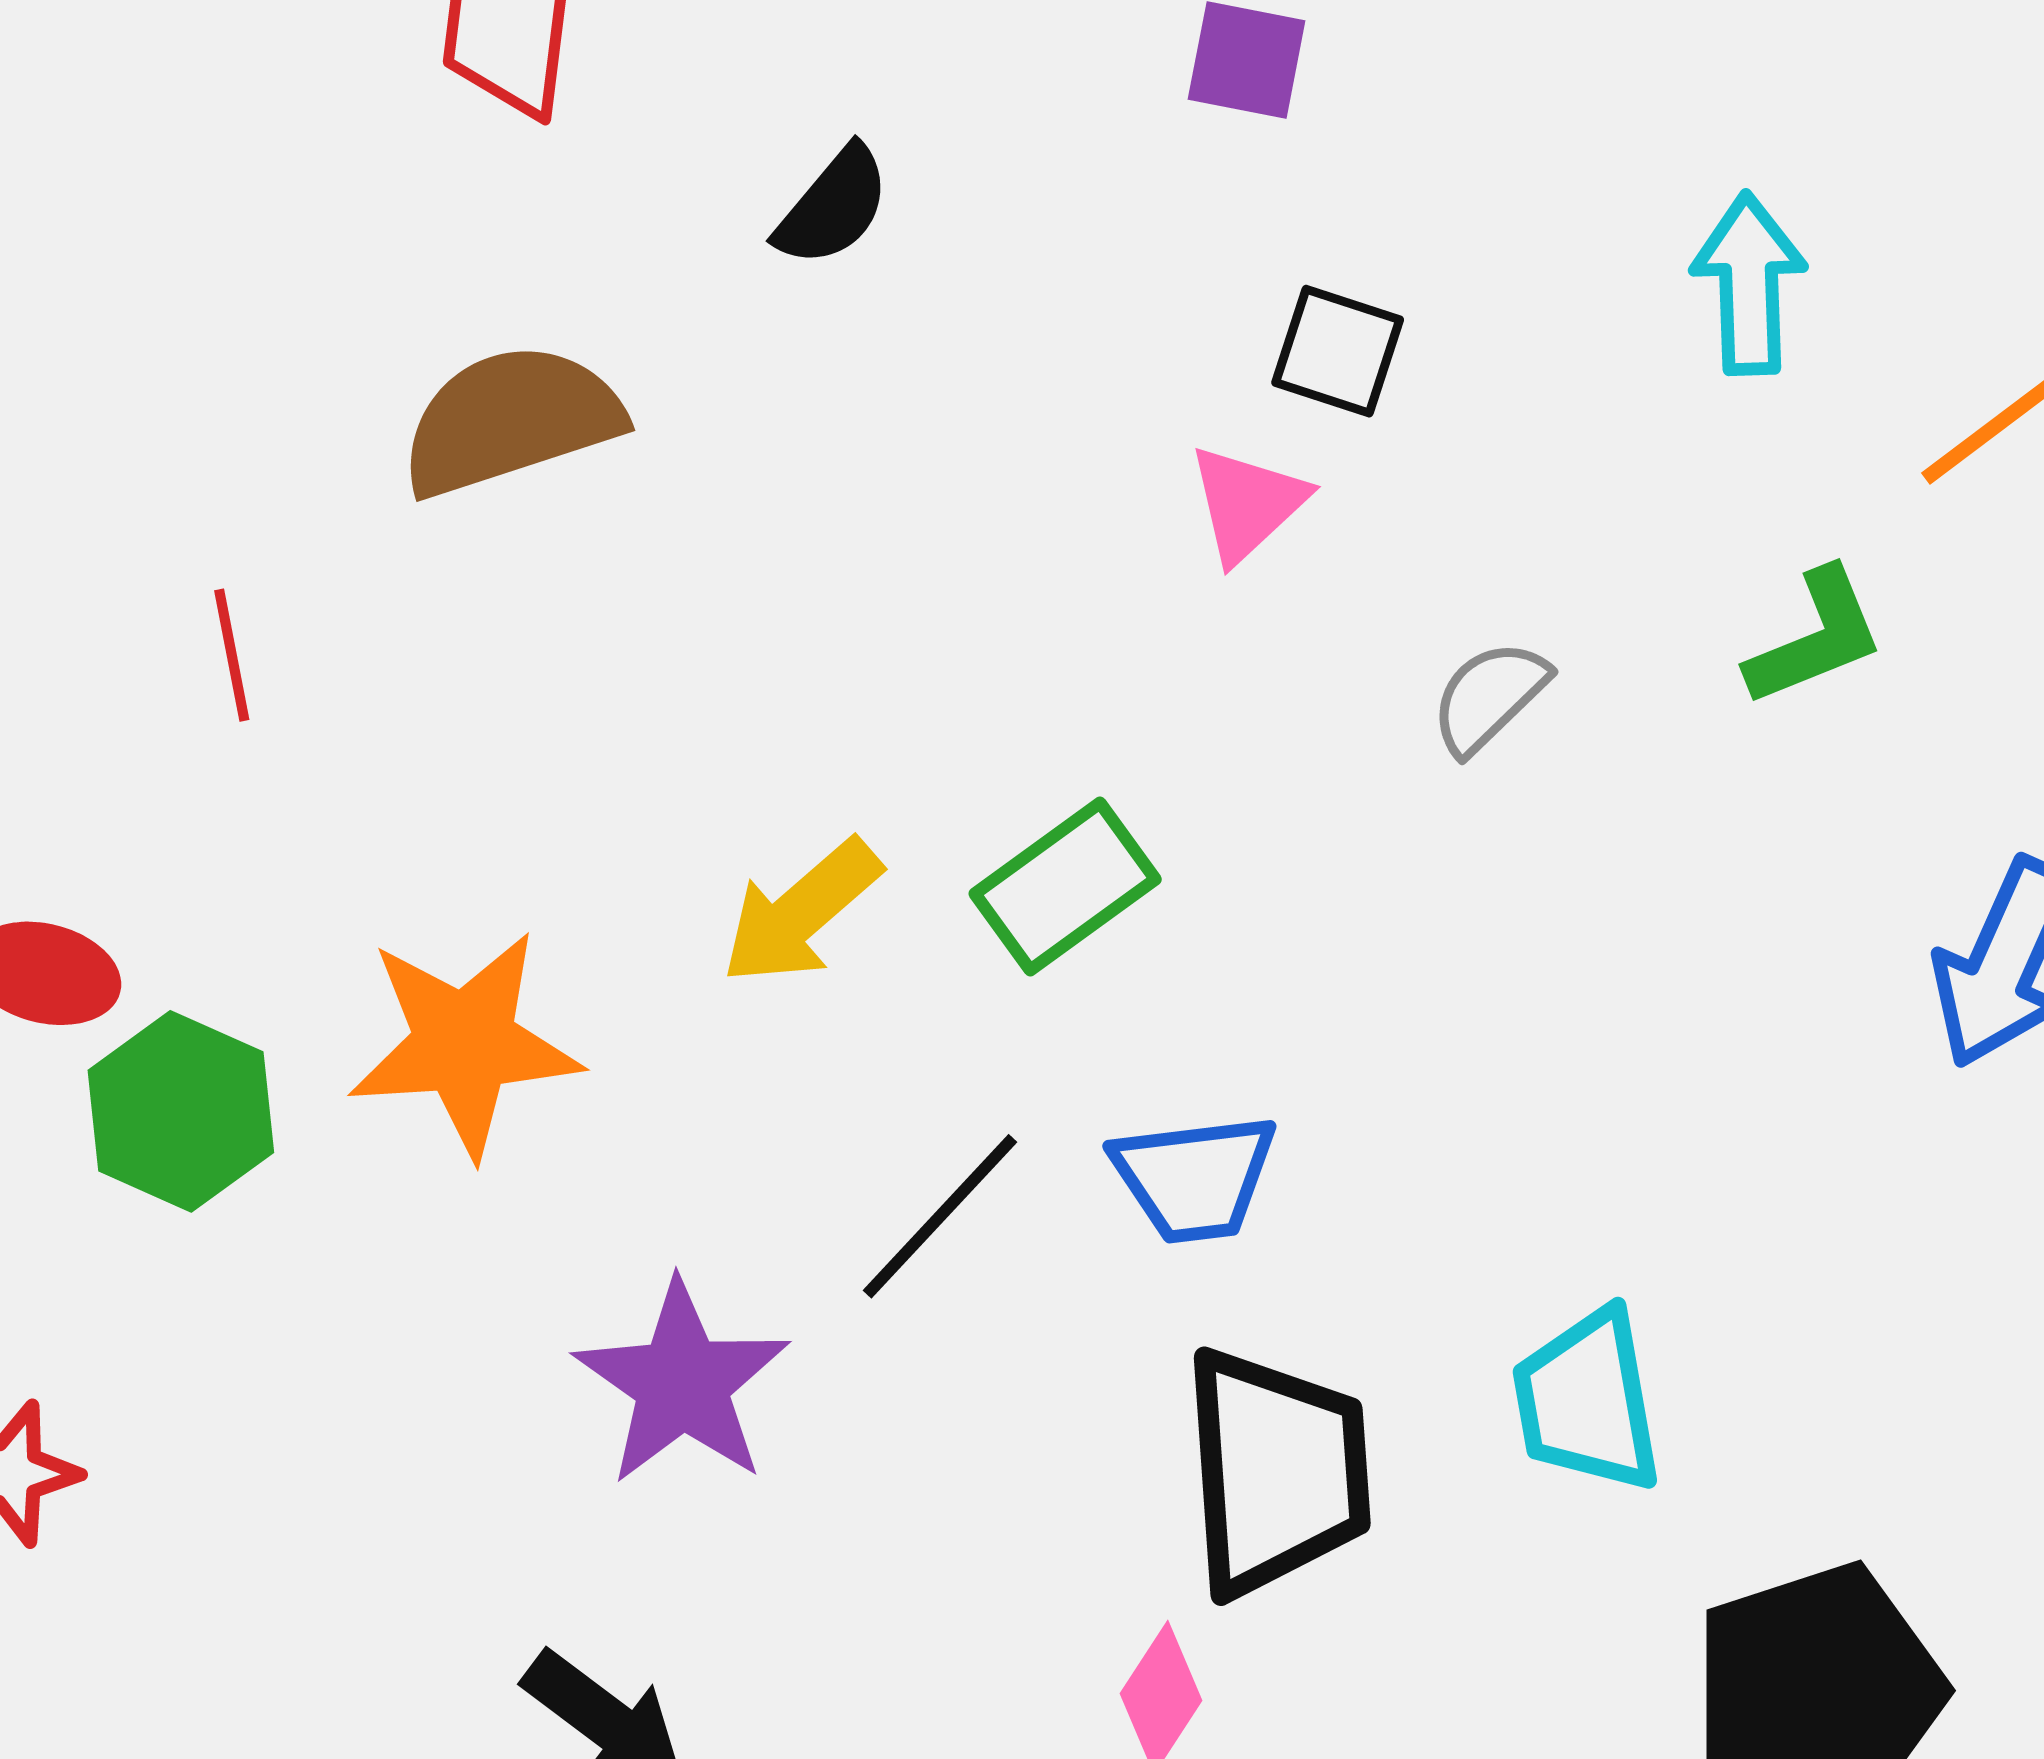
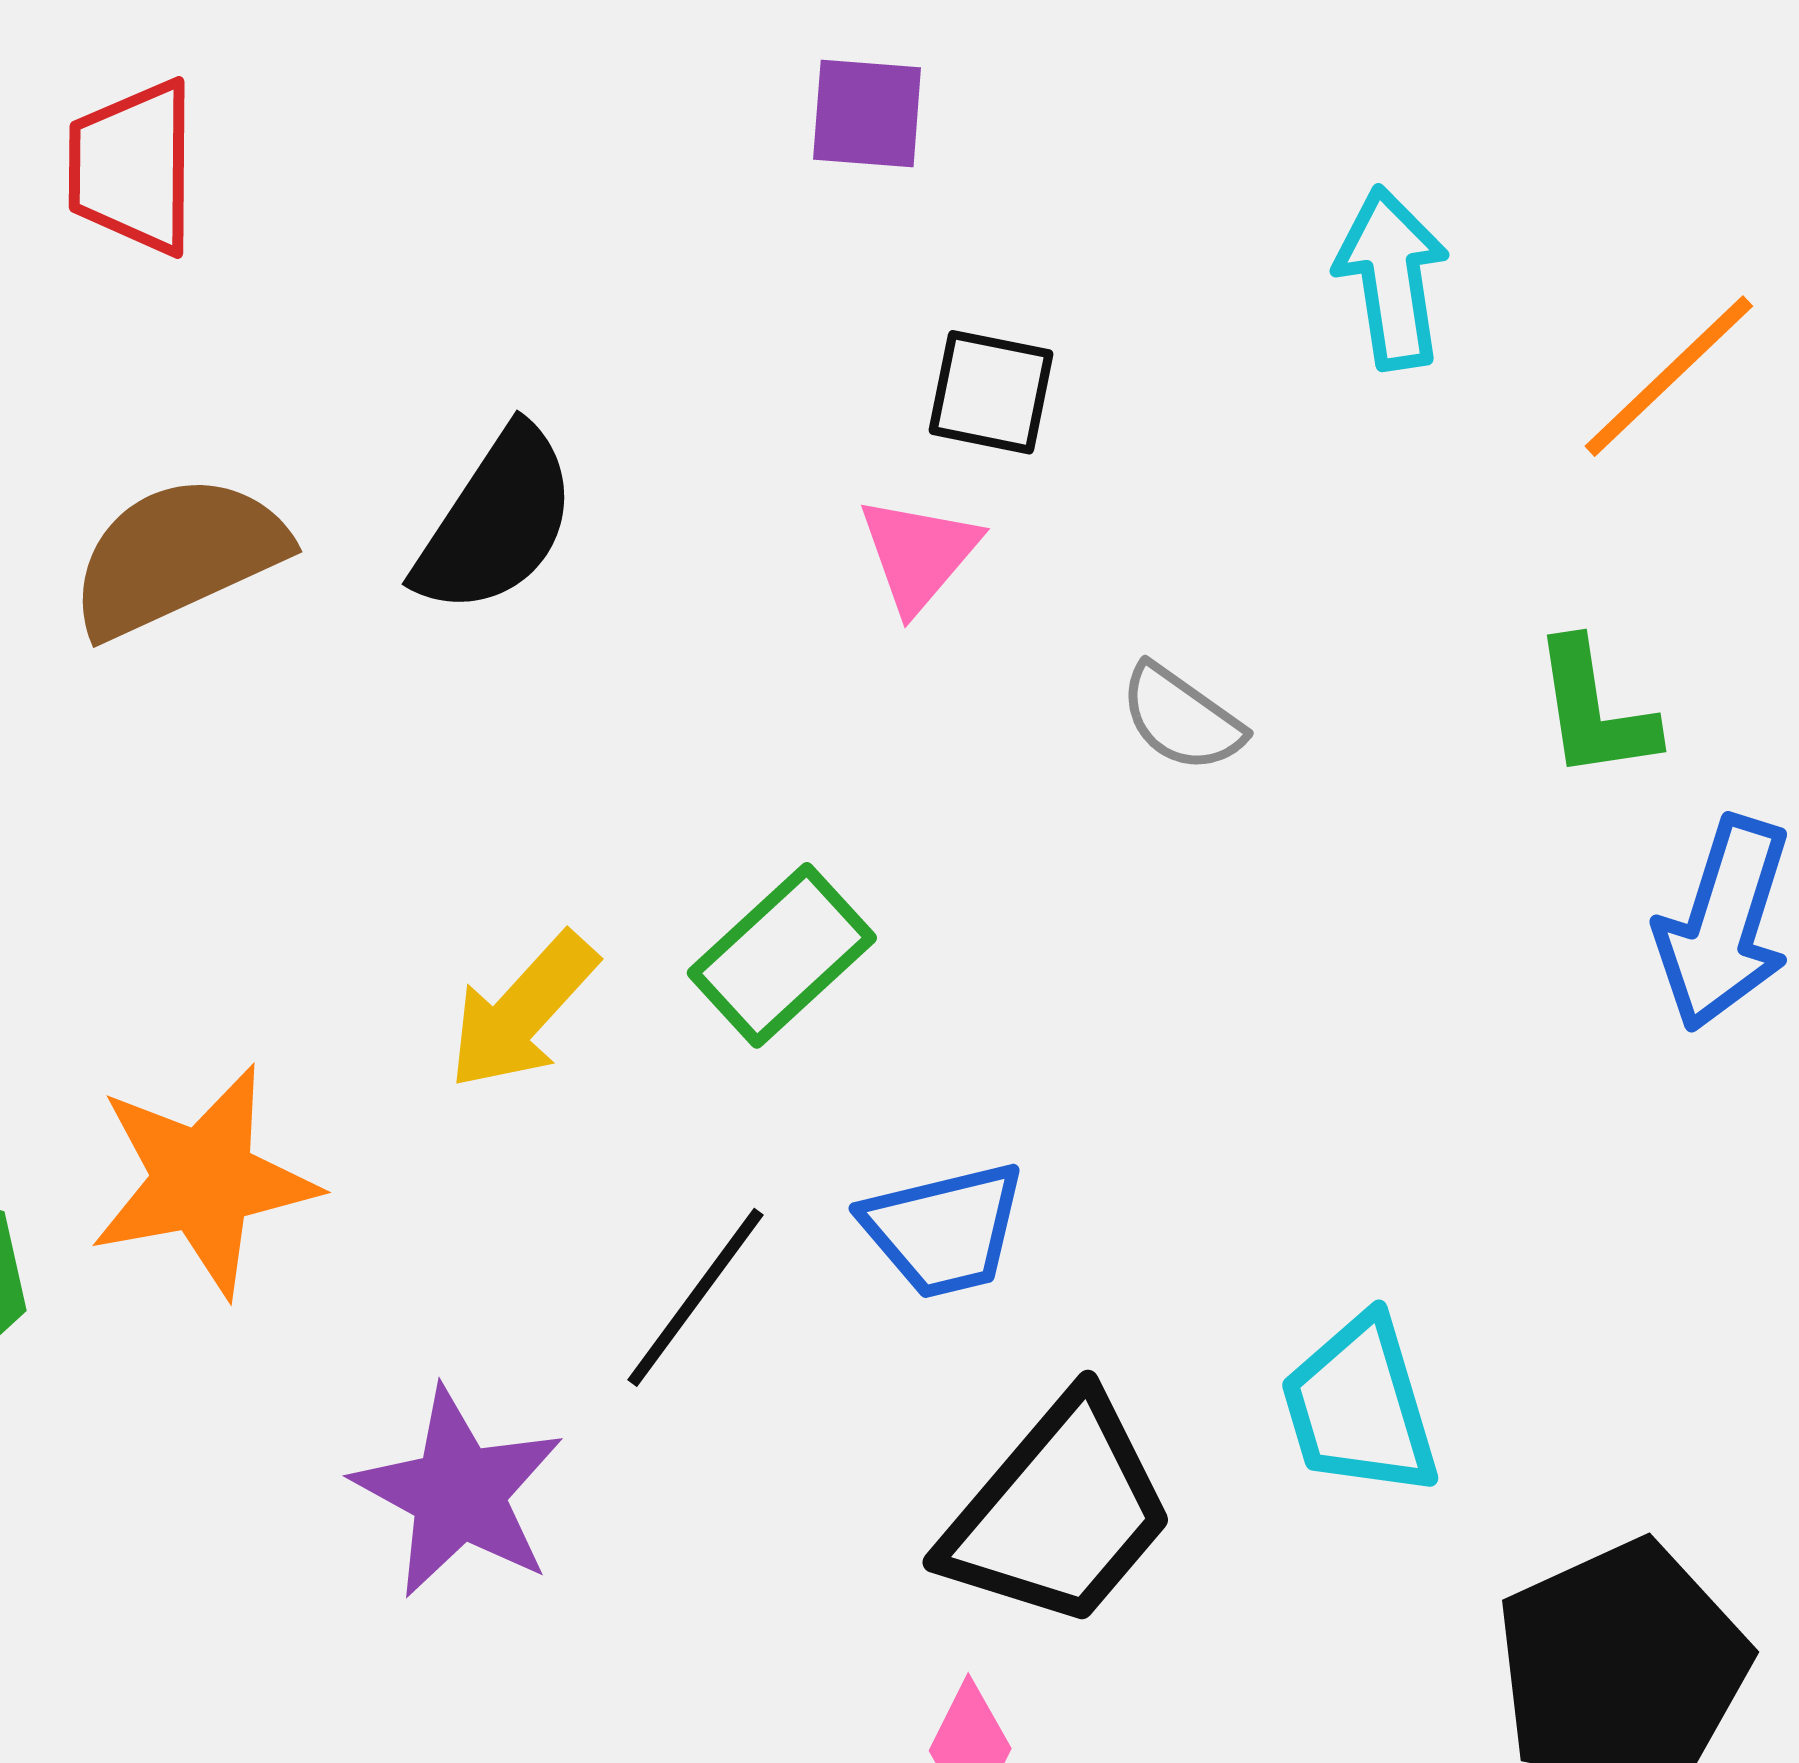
black semicircle: (833, 207) -> (496, 521), moved, size x1.5
green L-shape: (1815, 638) -> (1594, 710), moved, turned 110
gray semicircle: (1489, 697) -> (1181, 718), turned -94
black trapezoid: (1276, 1472) -> (1059, 1513), turned 51

